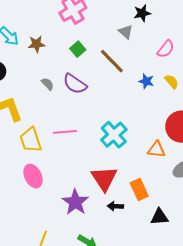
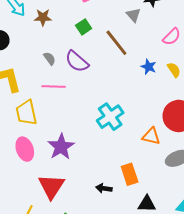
pink line: (65, 132) -> (54, 87), moved
red triangle: (104, 179) -> (51, 186), moved
purple star: (75, 202) -> (61, 147), moved

